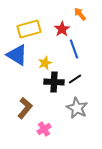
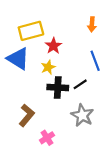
orange arrow: (80, 14) -> (92, 24), moved, turned -136
red star: (62, 29) -> (53, 46), moved
blue line: (74, 49) -> (95, 61), moved

